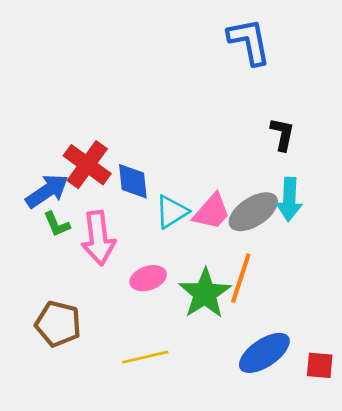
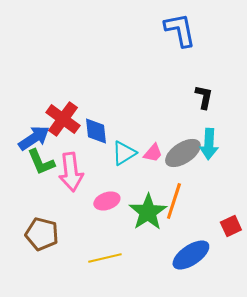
pink trapezoid: (212, 212) -> (153, 153), size x0.7
green L-shape: (57, 224) -> (41, 162), size x1.4
red square: (320, 365) -> (231, 226), moved, turned -30

